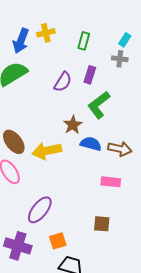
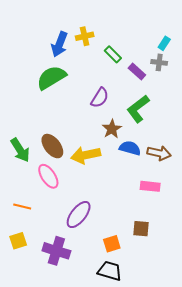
green rectangle: (84, 41) -> (113, 54), moved, turned -60
purple rectangle: (90, 75) -> (137, 72), moved, turned -66
purple semicircle: (63, 82) -> (100, 98), moved
orange square: (58, 241) -> (112, 244), moved

